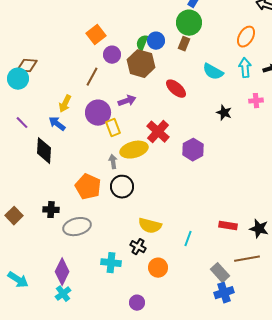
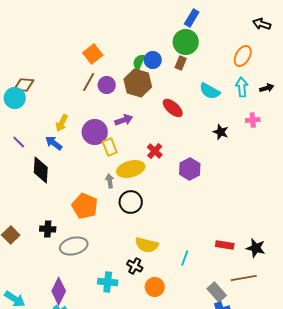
purple circle: (112, 55) -> (107, 85), moved
brown line: (92, 77) -> (89, 82), moved
red cross: (158, 132) -> (155, 151), size x0.7
black circle: (122, 187) -> (131, 202), moved

